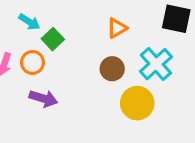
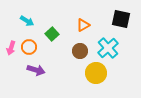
green square: (53, 39) -> (52, 34), moved

